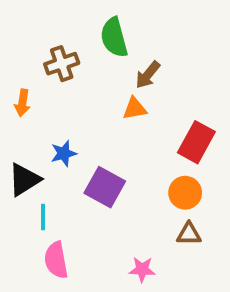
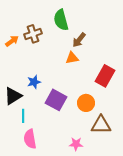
orange arrow: (22, 103) -> (12, 41), moved, turned -136
orange circle: (185, 193) -> (86, 103), moved
brown triangle: (189, 234) -> (101, 125), size x1.5

